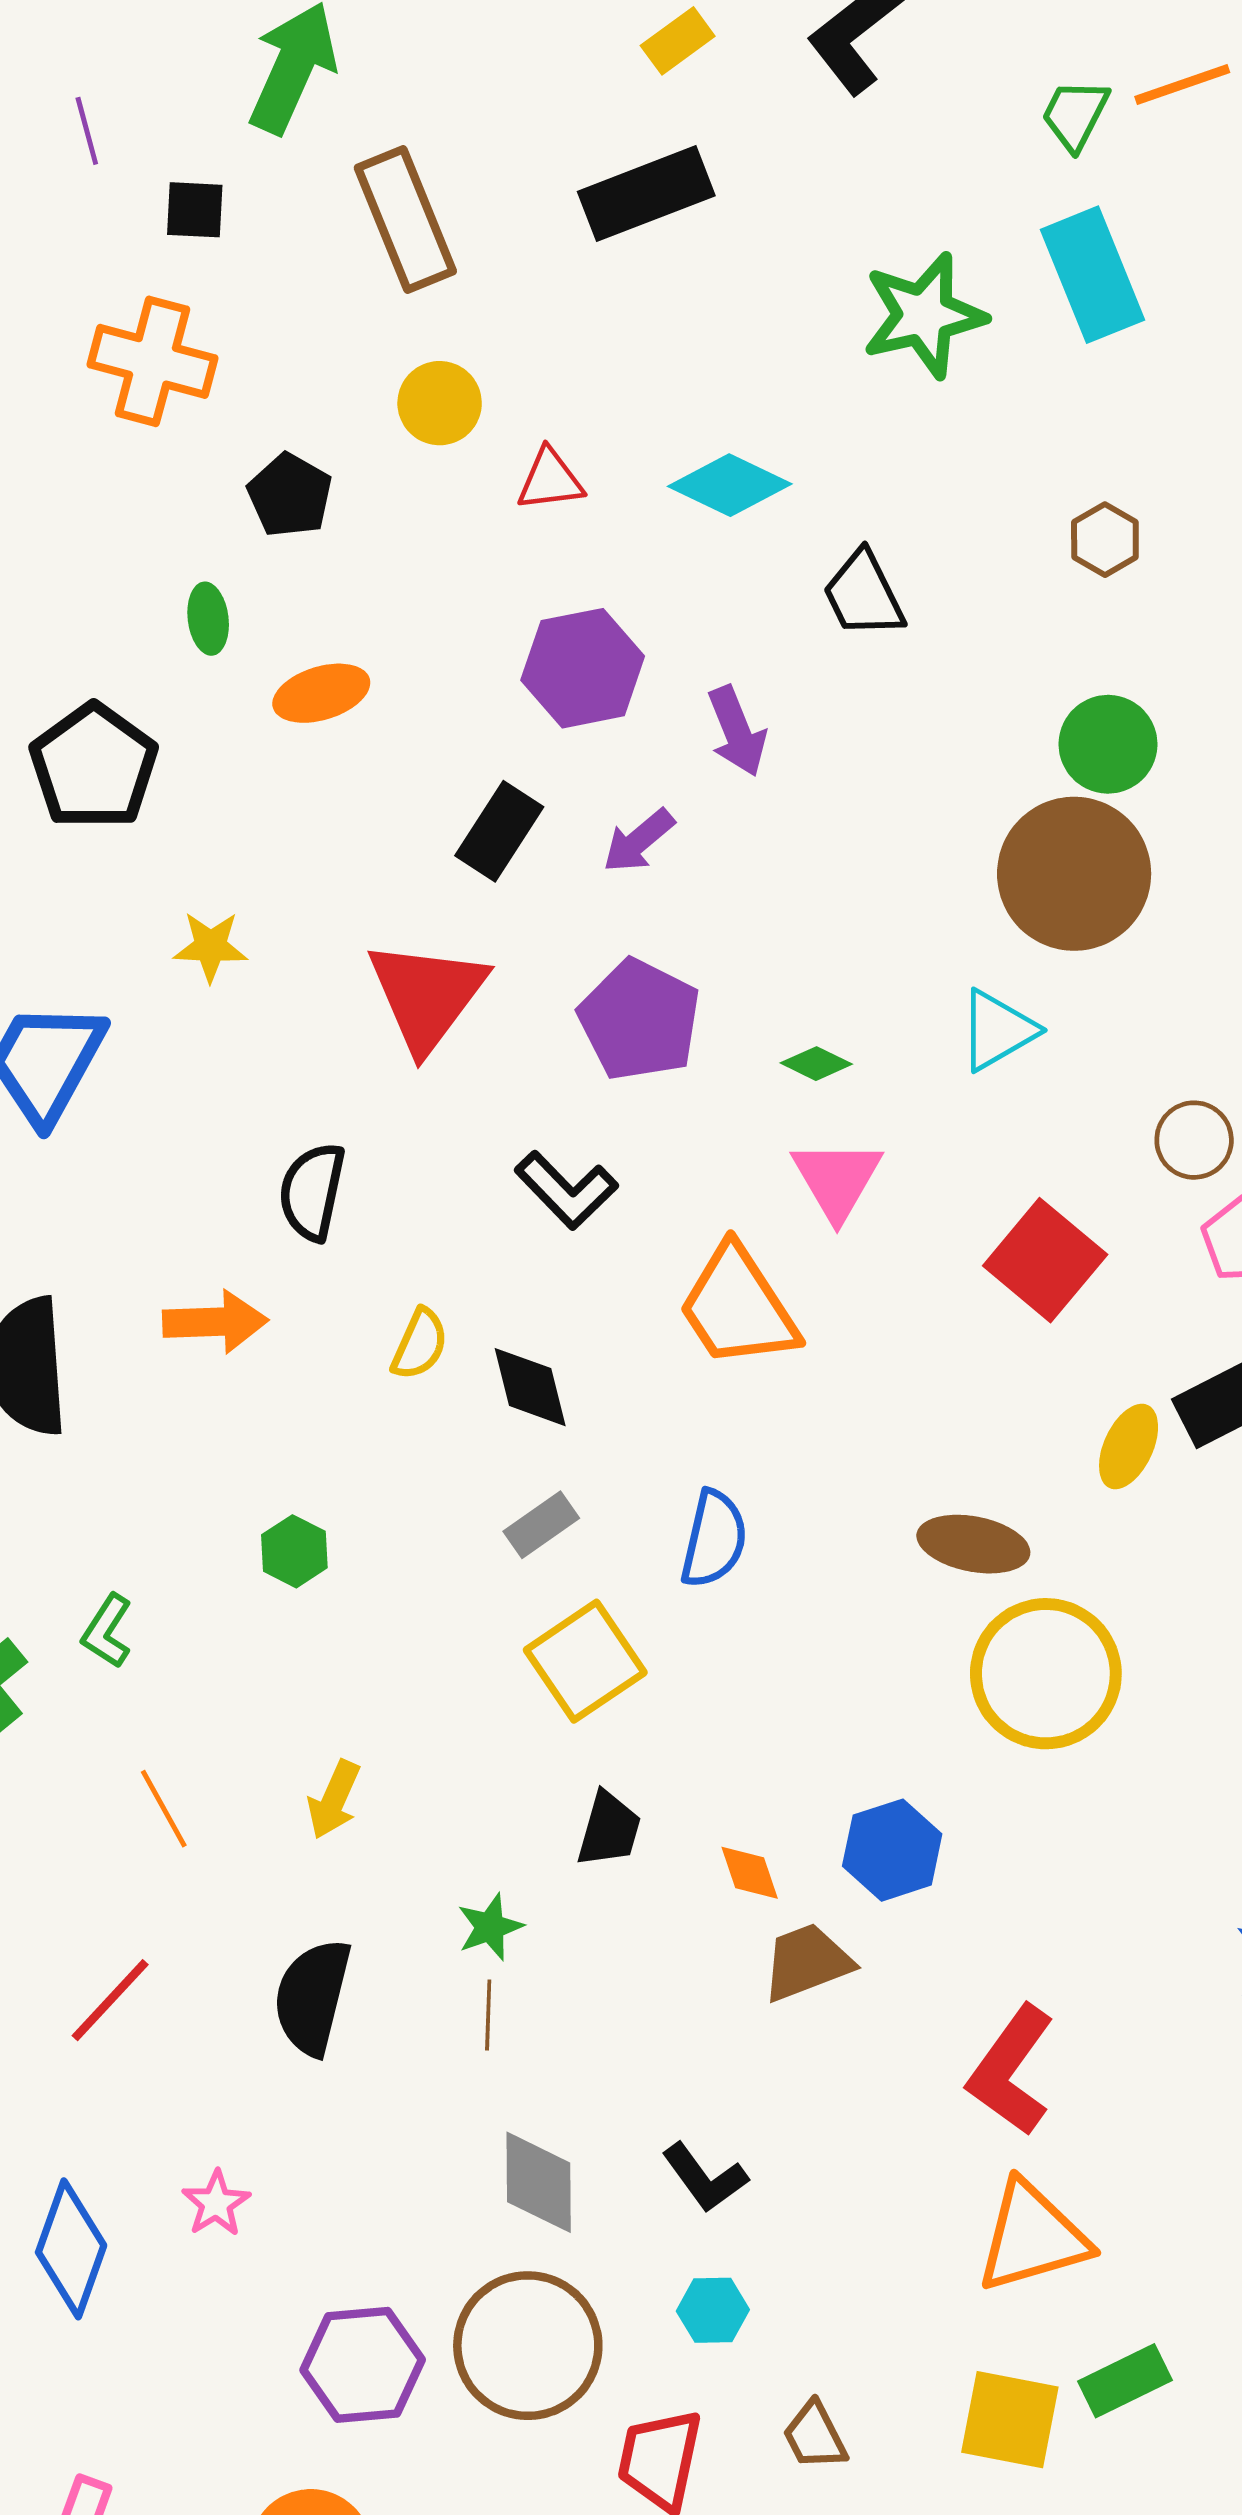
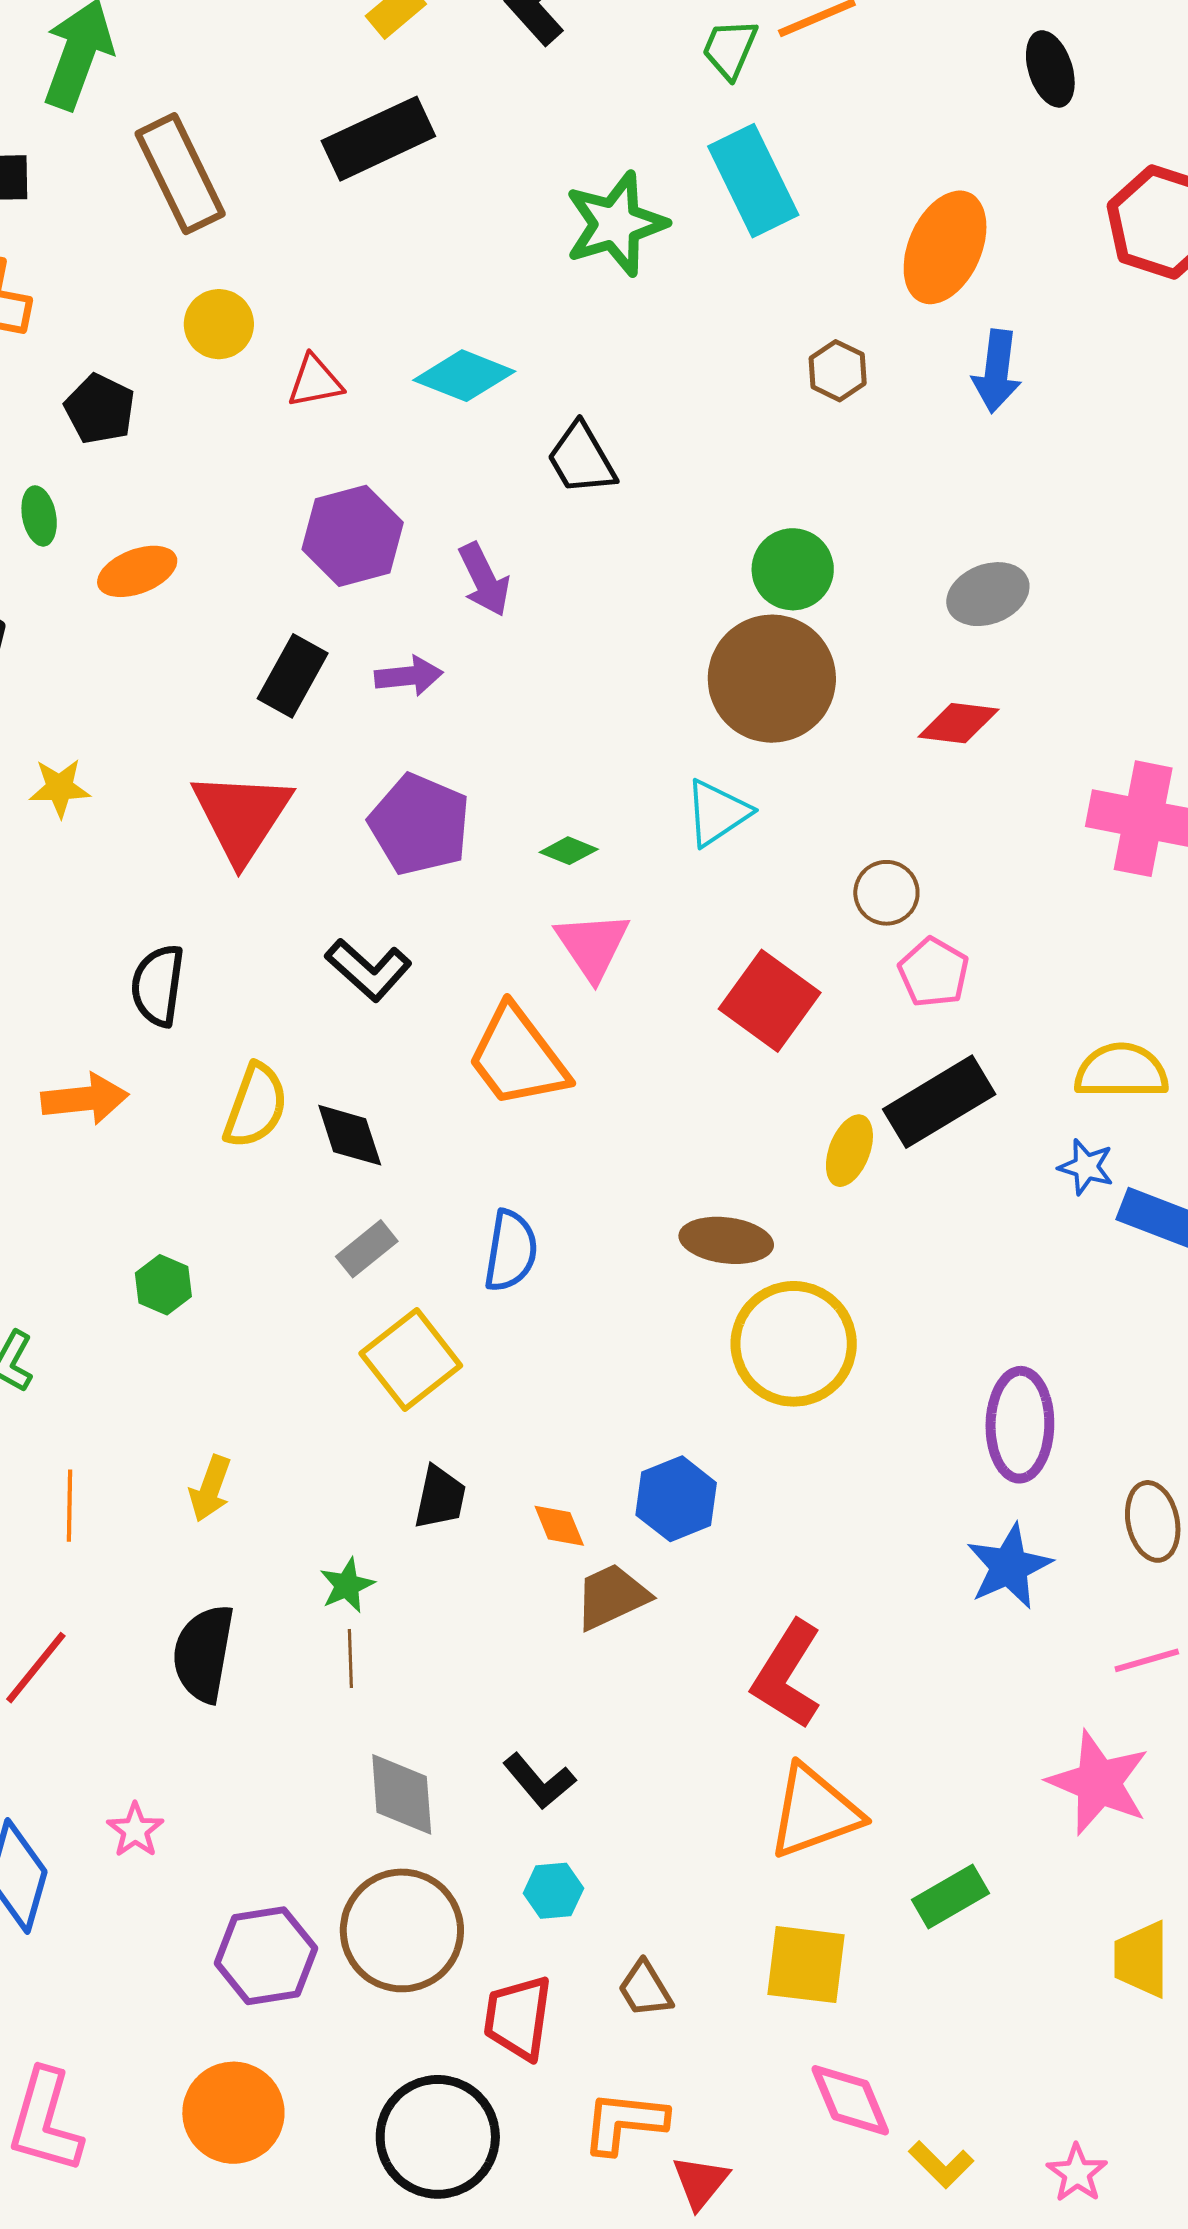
brown hexagon: (1105, 540) -> (838, 371), moved
purple arrow: (639, 841) -> (409, 676), turned -142
yellow semicircle: (420, 1344) -> (256, 1106), size x1.4
orange line: (164, 1809) -> (70, 1506), turned 34
green rectangle: (1125, 2381) -> (950, 1897), moved

